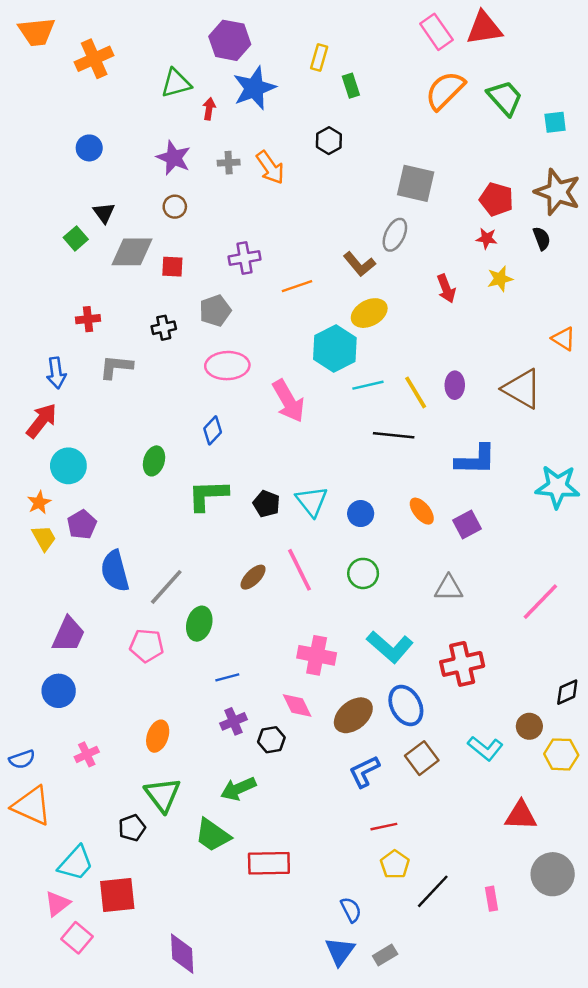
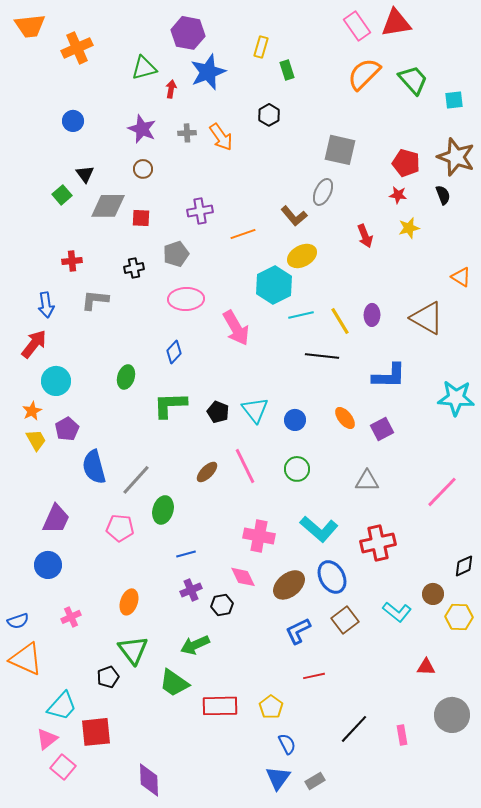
red triangle: (521, 816) -> (426, 667), size x0.7
yellow pentagon: (395, 864) -> (271, 707), moved

